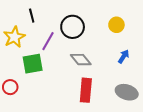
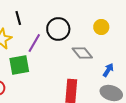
blue arrow: (124, 56) -> (108, 70), moved
gray diamond: (81, 60) -> (82, 53), moved

